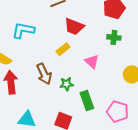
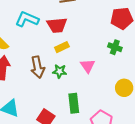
red trapezoid: (74, 27) -> (57, 25), moved, turned -40
green star: (67, 84) -> (60, 71), moved

